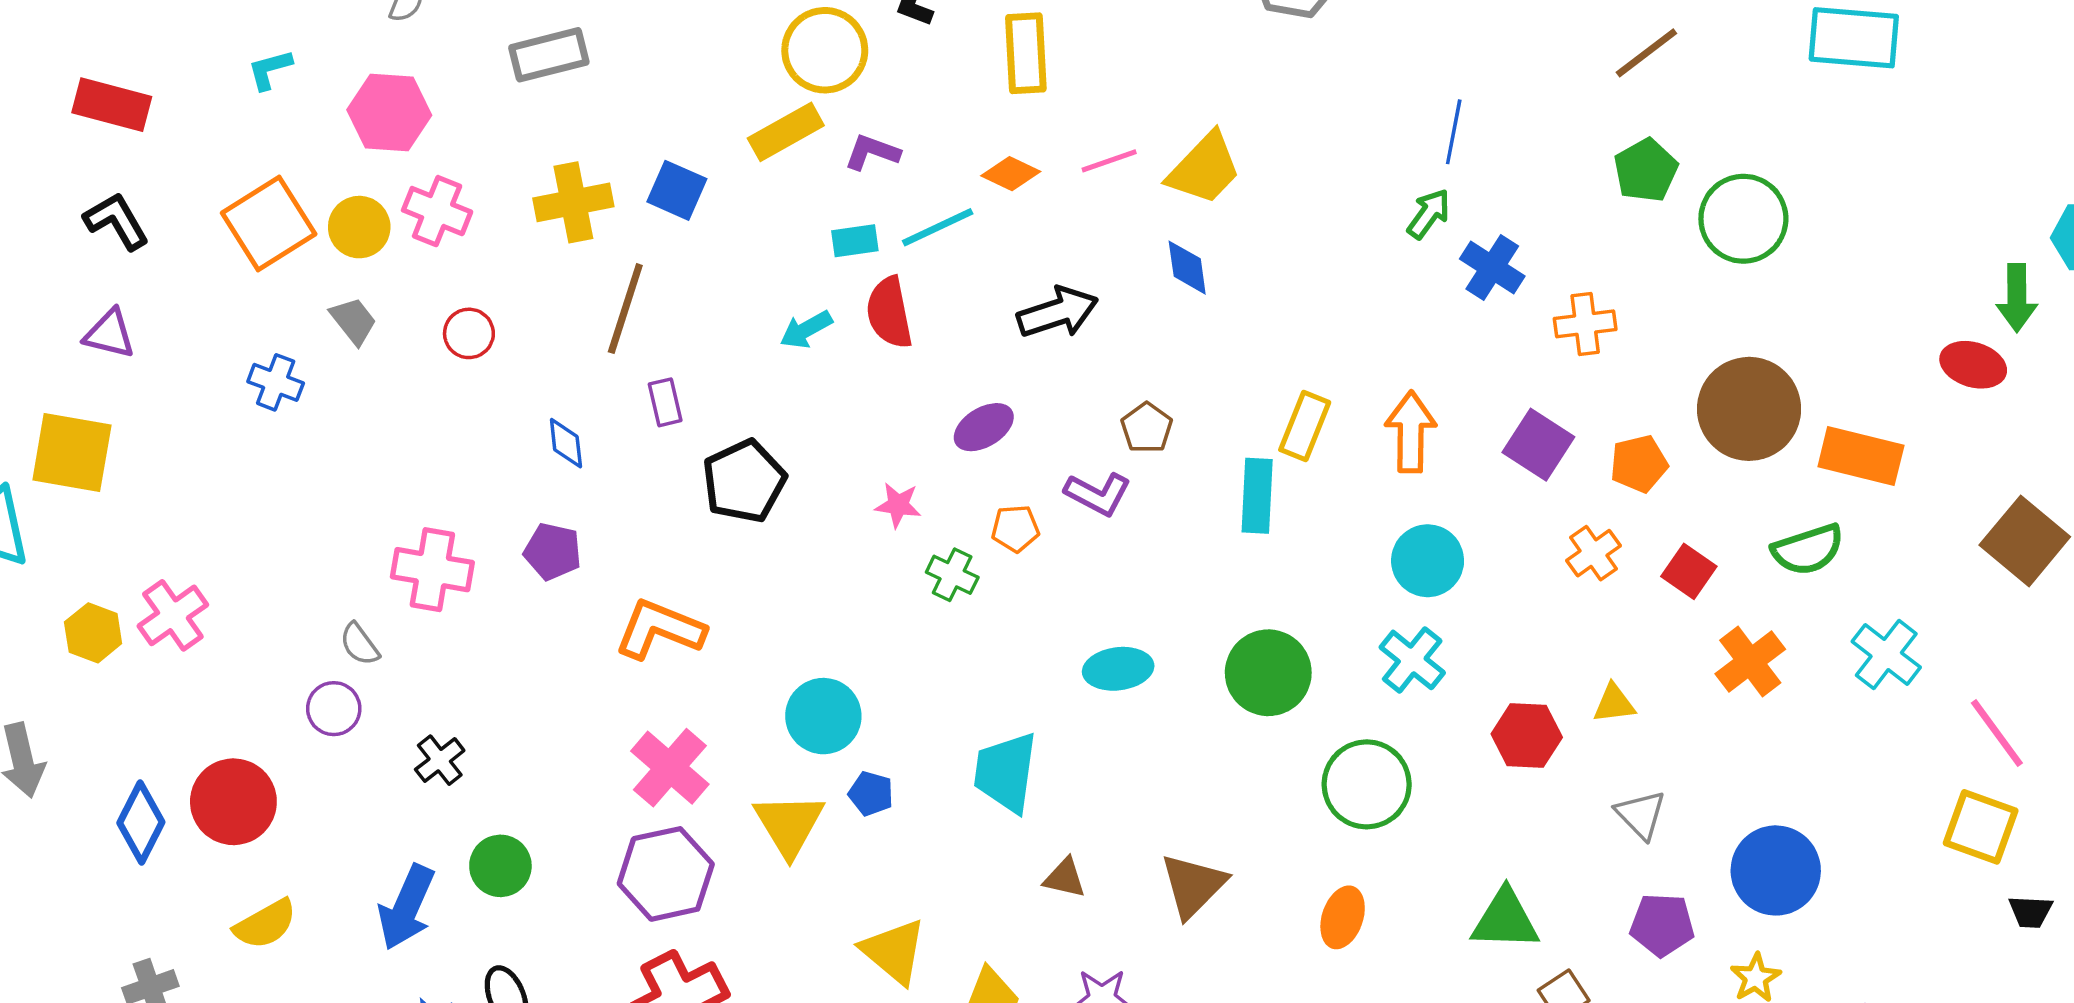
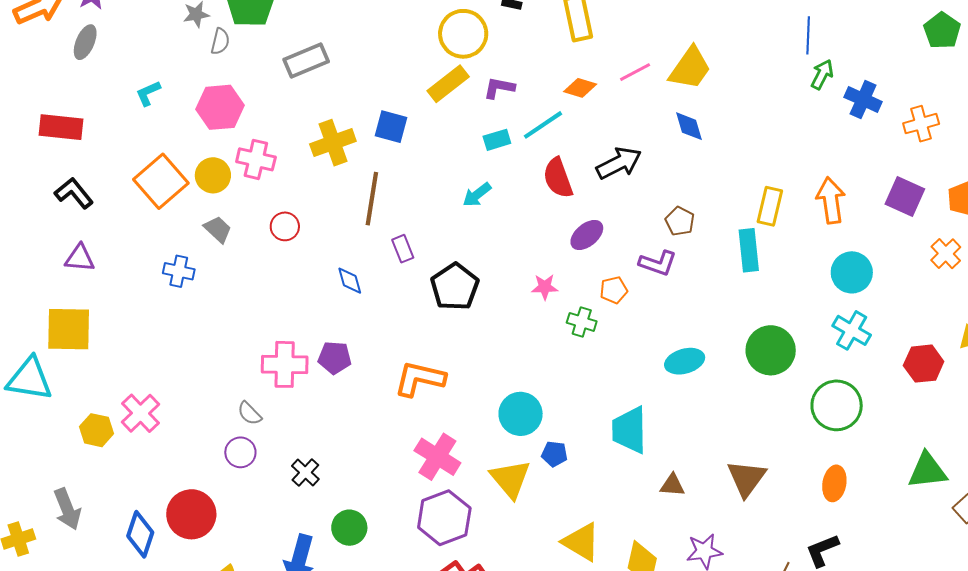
blue line: (1454, 132) -> (808, 35), moved
red semicircle: (889, 313) -> (558, 178), moved
purple pentagon: (553, 551) -> (335, 358), moved

